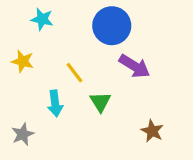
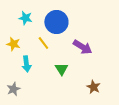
blue circle: (112, 26) -> (56, 22), moved
yellow line: (75, 73) -> (43, 43), moved
cyan arrow: (55, 103) -> (26, 64), moved

